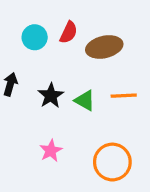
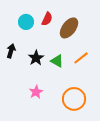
brown ellipse: (104, 47) -> (69, 28), turned -40
orange line: (124, 96) -> (81, 58), turned -35

